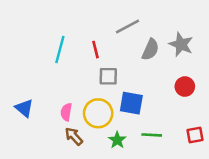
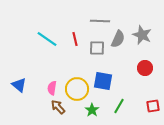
gray line: (127, 27) -> (100, 21), turned 30
cyan line: (60, 50) -> (47, 39), turned -70
gray square: (108, 76) -> (97, 48), moved
green line: (152, 135) -> (119, 106), turned -63

